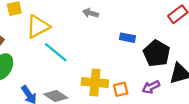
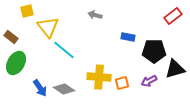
yellow triangle: (38, 27) -> (48, 27), turned -40
black pentagon: (157, 53) -> (154, 51), turned -30

